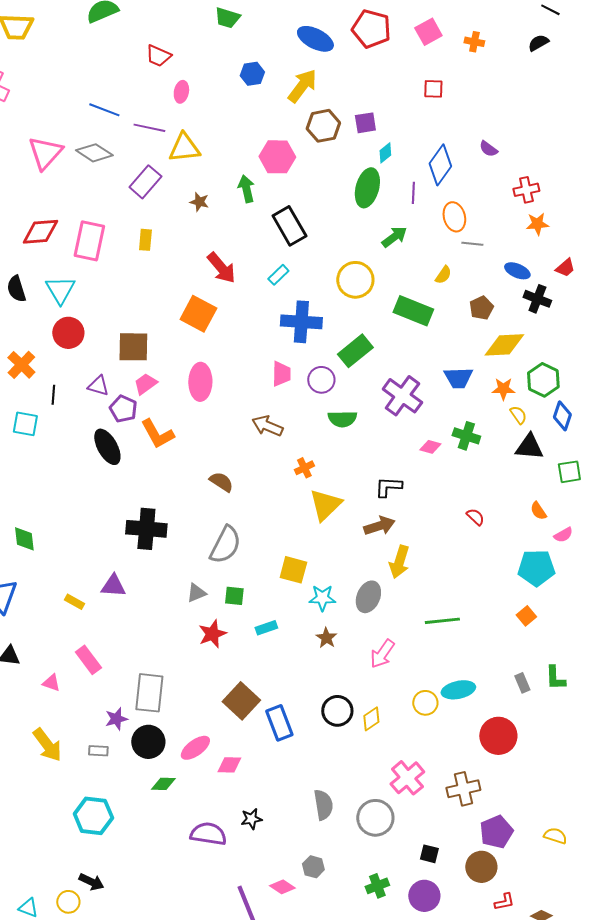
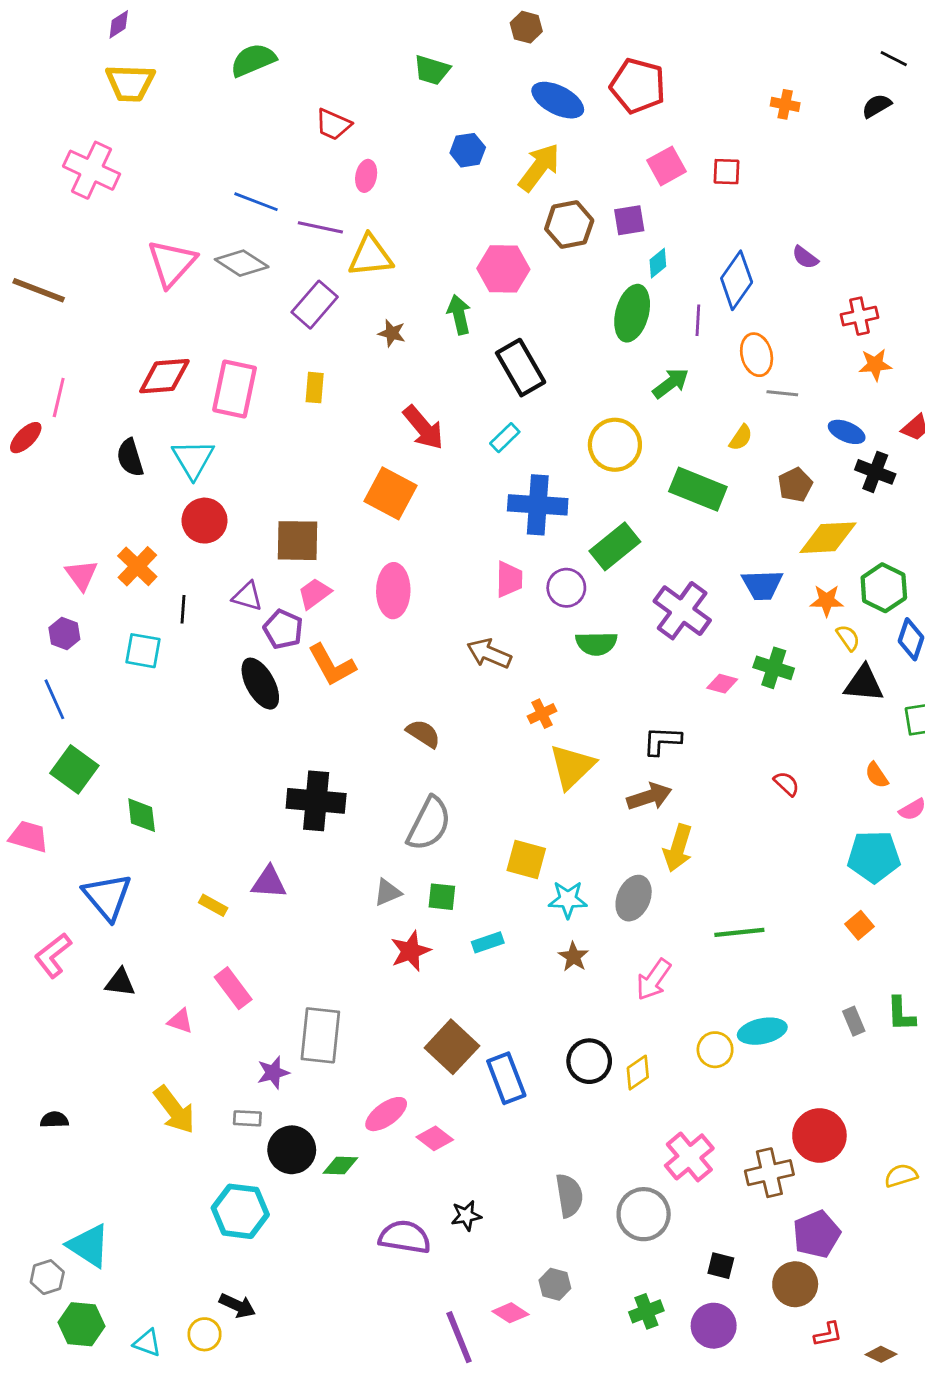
pink square: (428, 32) -> (666, 166), moved
red circle: (498, 736) -> (819, 1135), moved
black circle: (148, 742) -> (292, 1150), moved
pink diamond: (229, 765) -> (435, 1138), turned 35
yellow semicircle: (555, 836) -> (901, 1176), moved, turned -35

